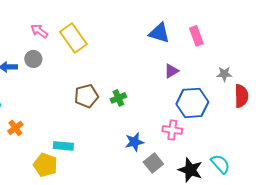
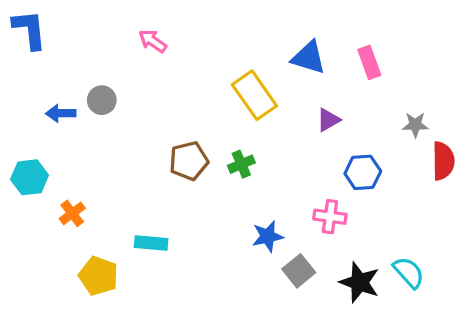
pink arrow: (39, 31) -> (153, 41), moved
yellow rectangle: (73, 38) -> (254, 95), moved
blue hexagon: (192, 103) -> (363, 172), size x0.7
yellow pentagon: (45, 165) -> (98, 276), moved

